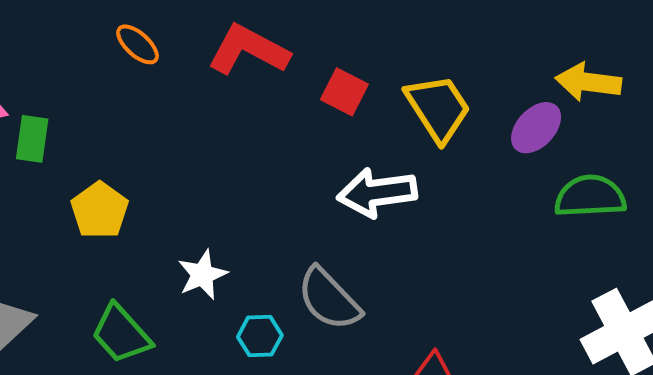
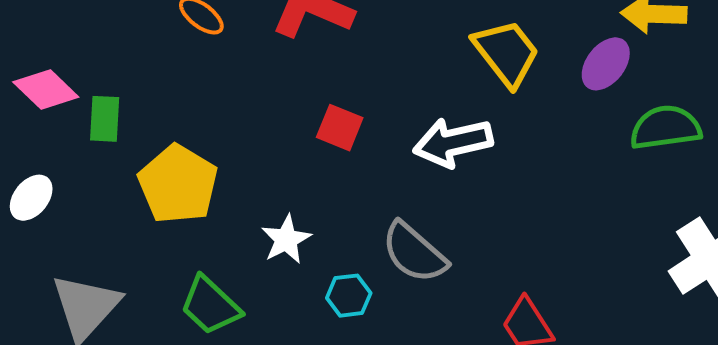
red square: (344, 92) -> (340, 128), moved
yellow pentagon: (100, 210) -> (178, 184), size x1.4

